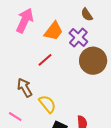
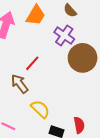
orange trapezoid: (54, 31) -> (36, 15), moved
brown arrow: (25, 88) -> (20, 84), moved

